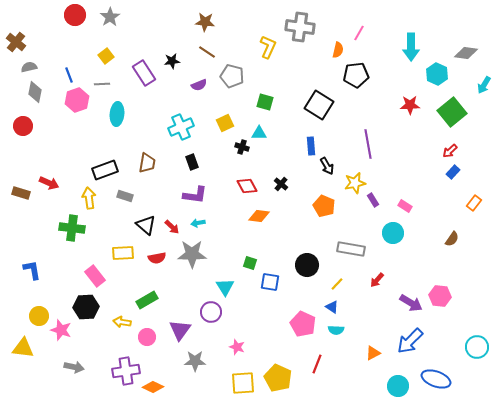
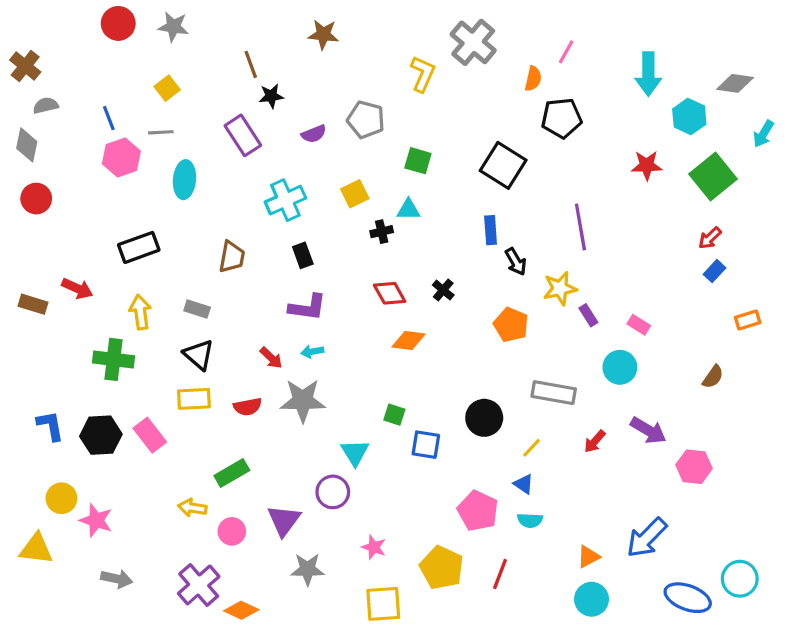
gray star: (110, 17) -> (173, 27), turned -30
gray cross: (300, 27) -> (473, 42), turned 32
brown line: (207, 52) -> (251, 64), moved, turned 36
purple rectangle: (144, 73) -> (243, 135), moved
gray diamond: (35, 92) -> (27, 145), moved
black cross: (242, 147) -> (382, 232), turned -32
black rectangle: (105, 170) -> (139, 247), moved
orange rectangle: (474, 203) -> (748, 320), turned 35
black triangle: (146, 225) -> (199, 355), moved
purple arrow: (411, 303) -> (648, 430), moved
black hexagon: (86, 307) -> (101, 435), moved
cyan circle: (477, 347) -> (740, 579), moved
purple cross: (126, 371) -> (199, 585), turned -32
yellow pentagon: (278, 378) -> (442, 568), moved
cyan circle: (398, 386) -> (591, 599), moved

